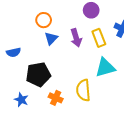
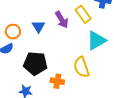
orange circle: (44, 20) -> (13, 32), moved
black pentagon: (38, 74) -> (35, 63), turned 30

